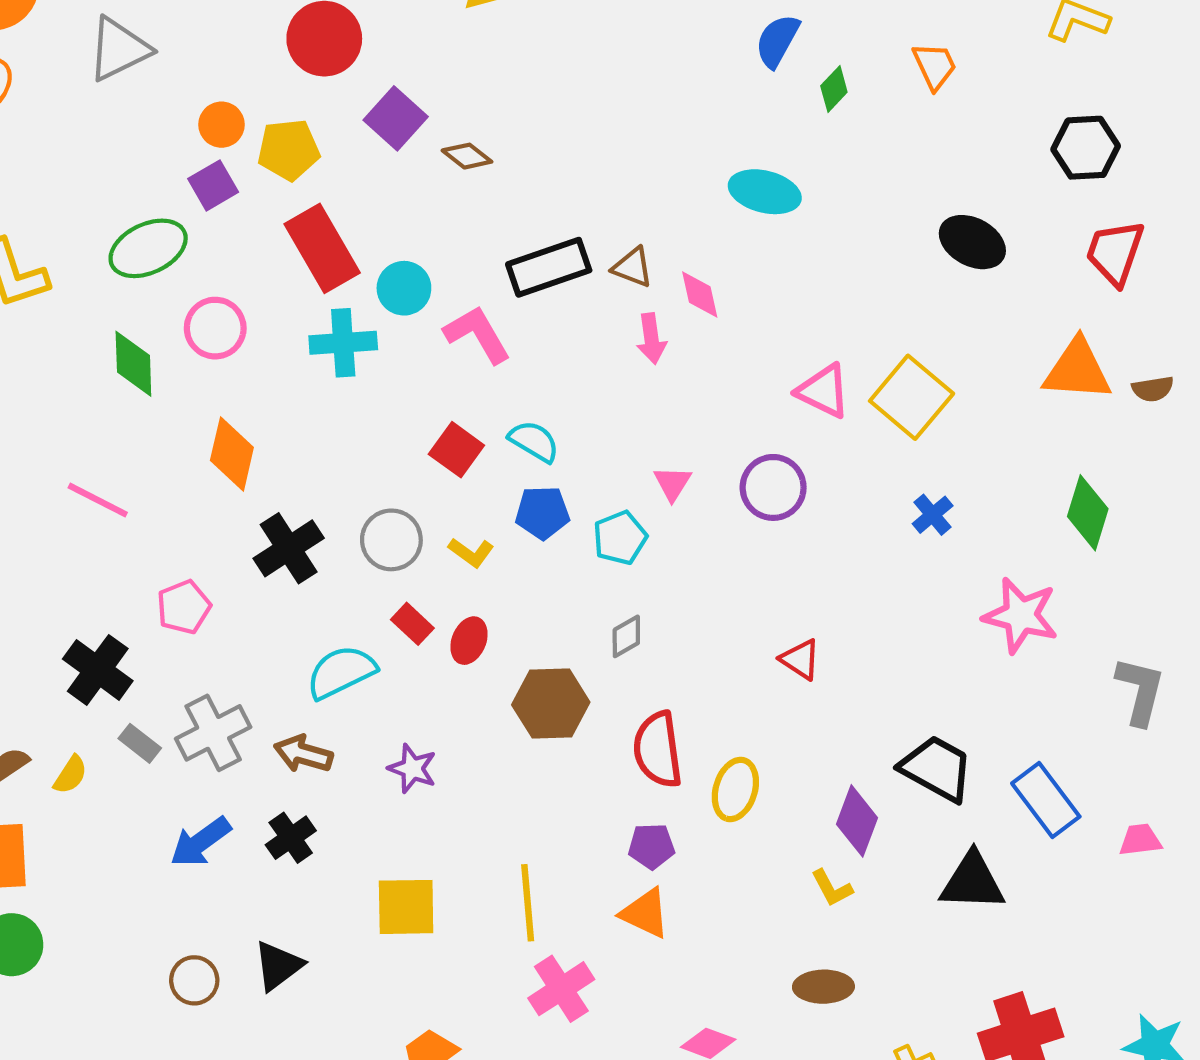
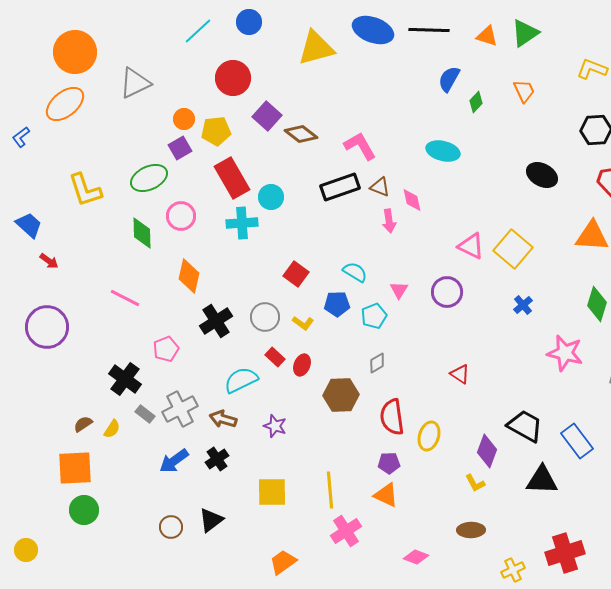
brown diamond: (467, 156) -> (301, 134), size x1.4
pink L-shape: (477, 334) -> (360, 146), moved
cyan semicircle: (534, 441) -> (355, 272), moved

